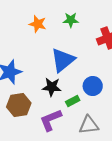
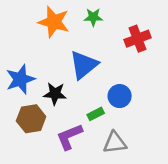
orange star: (38, 24) -> (54, 22), size x1.5
black star: (52, 87) -> (55, 94), moved

